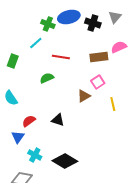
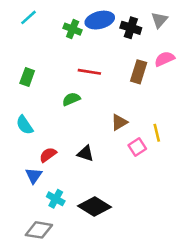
cyan line: (36, 43) -> (28, 17), moved
brown rectangle: (99, 57) -> (139, 72), turned -66
pink square: (98, 82) -> (137, 147), moved

